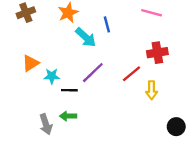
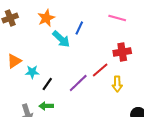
blue line: (107, 24) -> (79, 28), turned 40
purple line: (93, 73) -> (78, 83), moved
black line: (69, 90) -> (47, 84), turned -56

